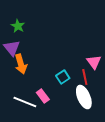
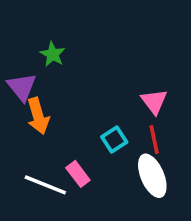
green star: (18, 26) -> (53, 54), moved
pink triangle: (94, 62) -> (154, 101), moved

